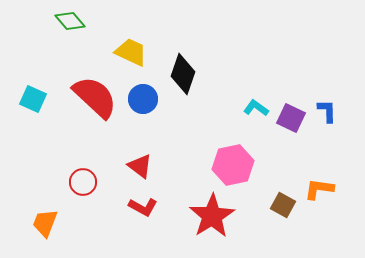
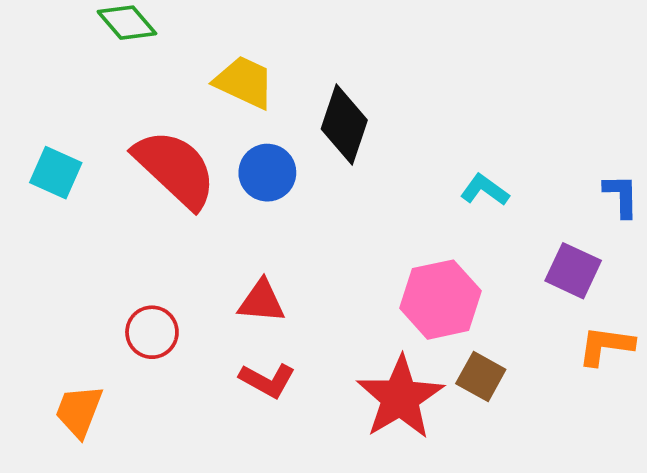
purple square: (291, 118) -> (573, 271), moved
red triangle: (140, 166) -> (262, 301), turned -32
brown square: (283, 205) -> (481, 376), moved

